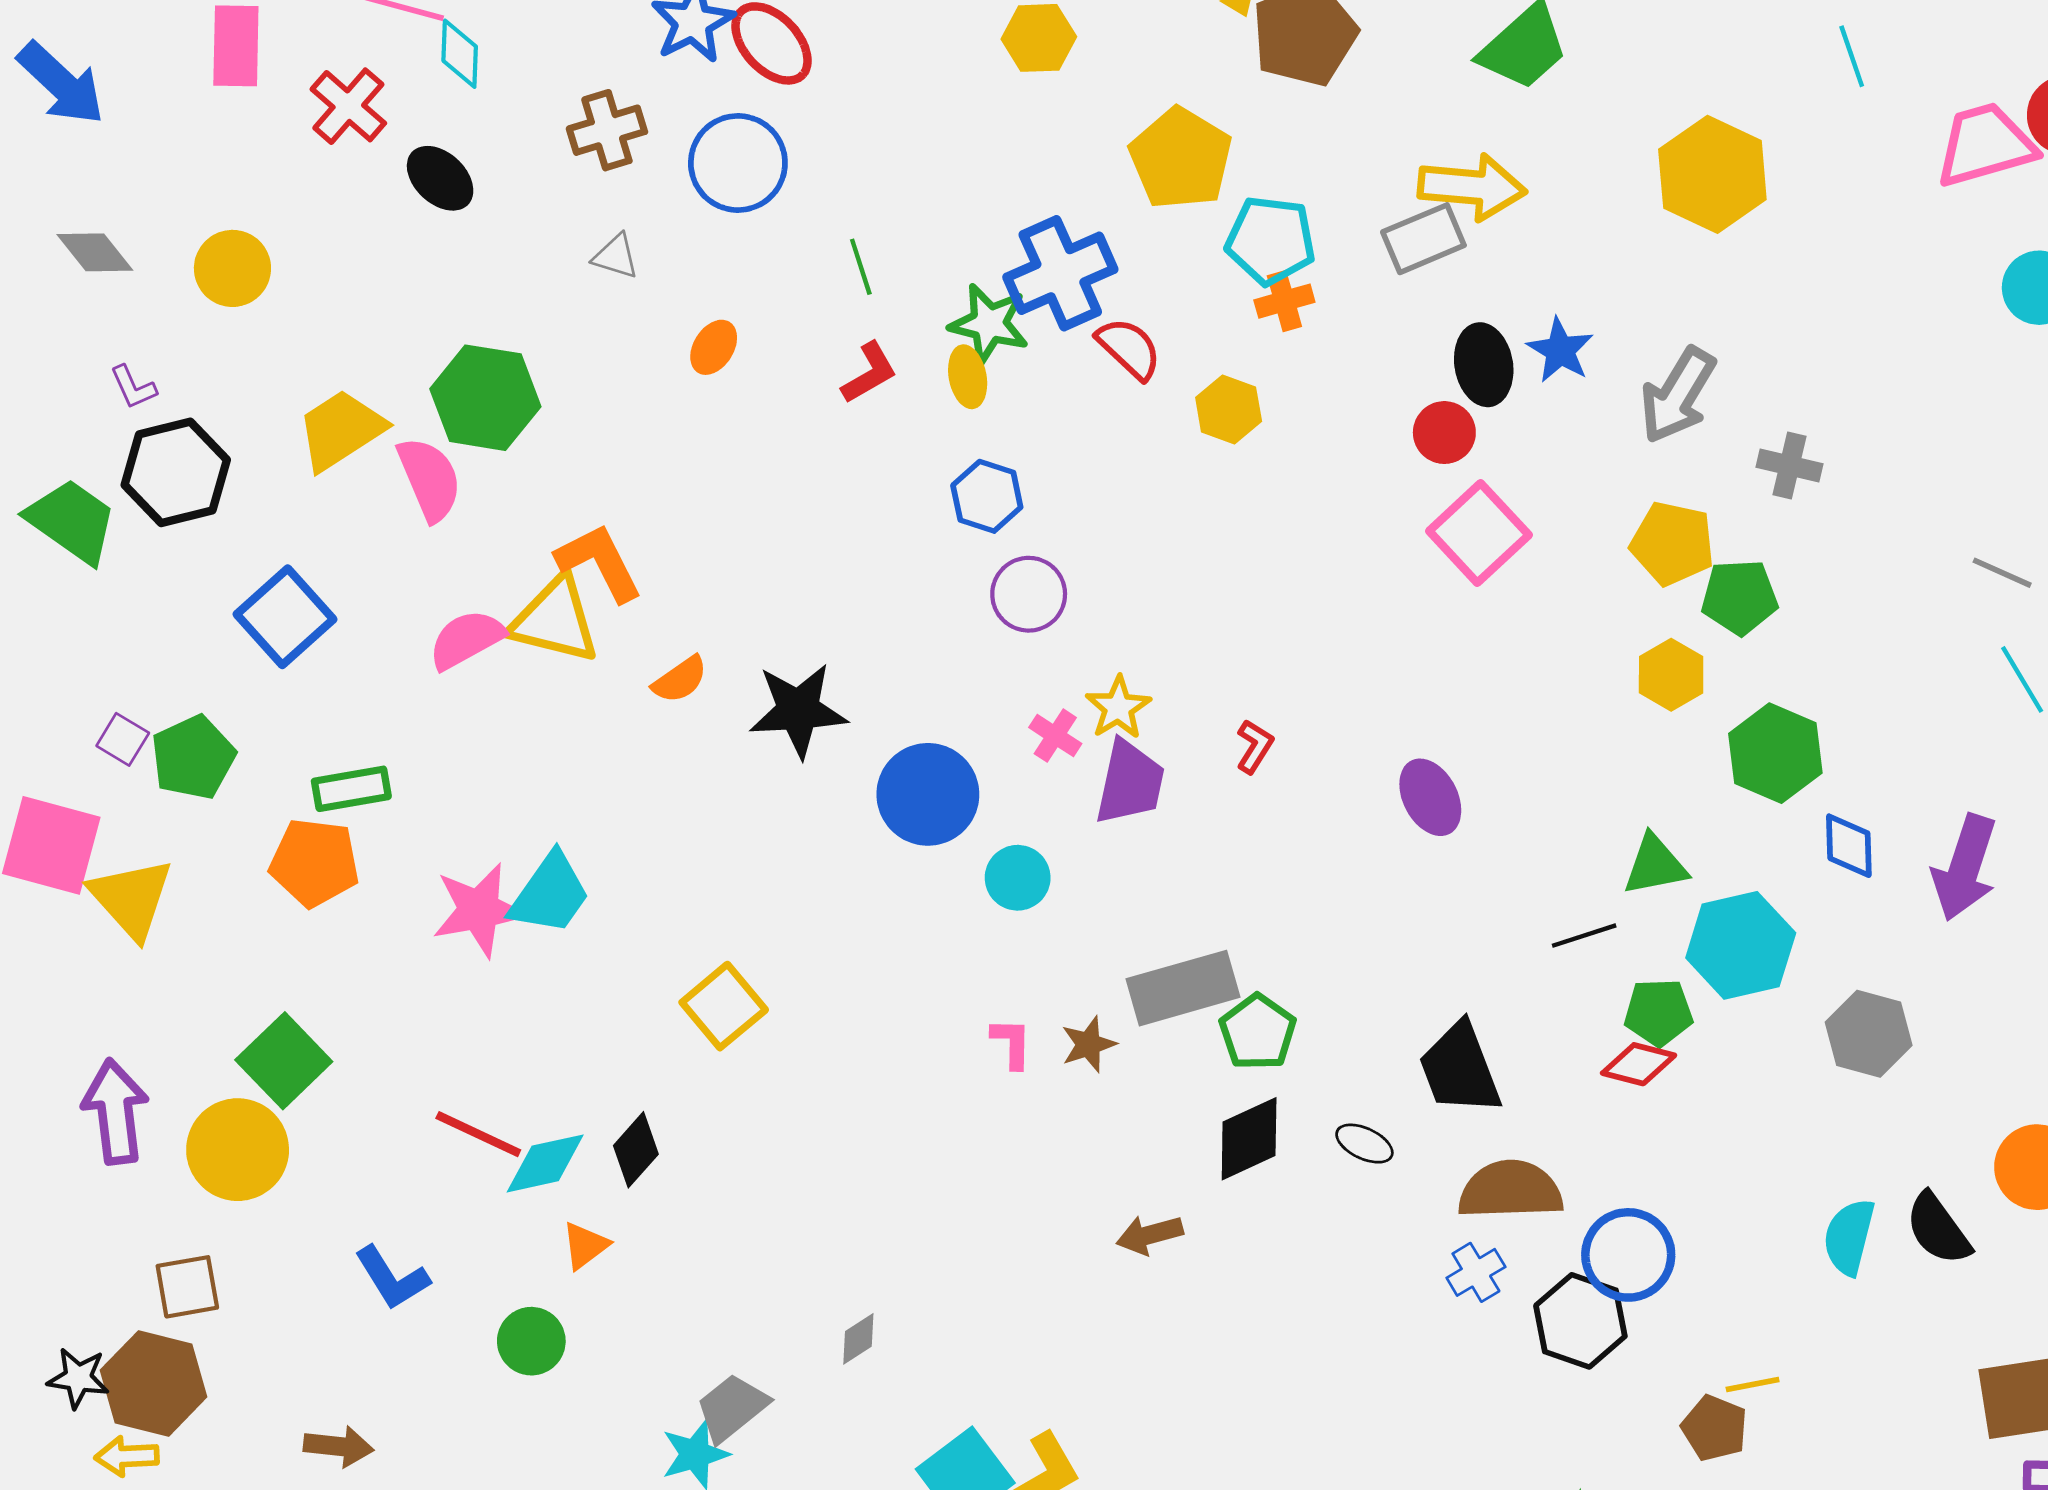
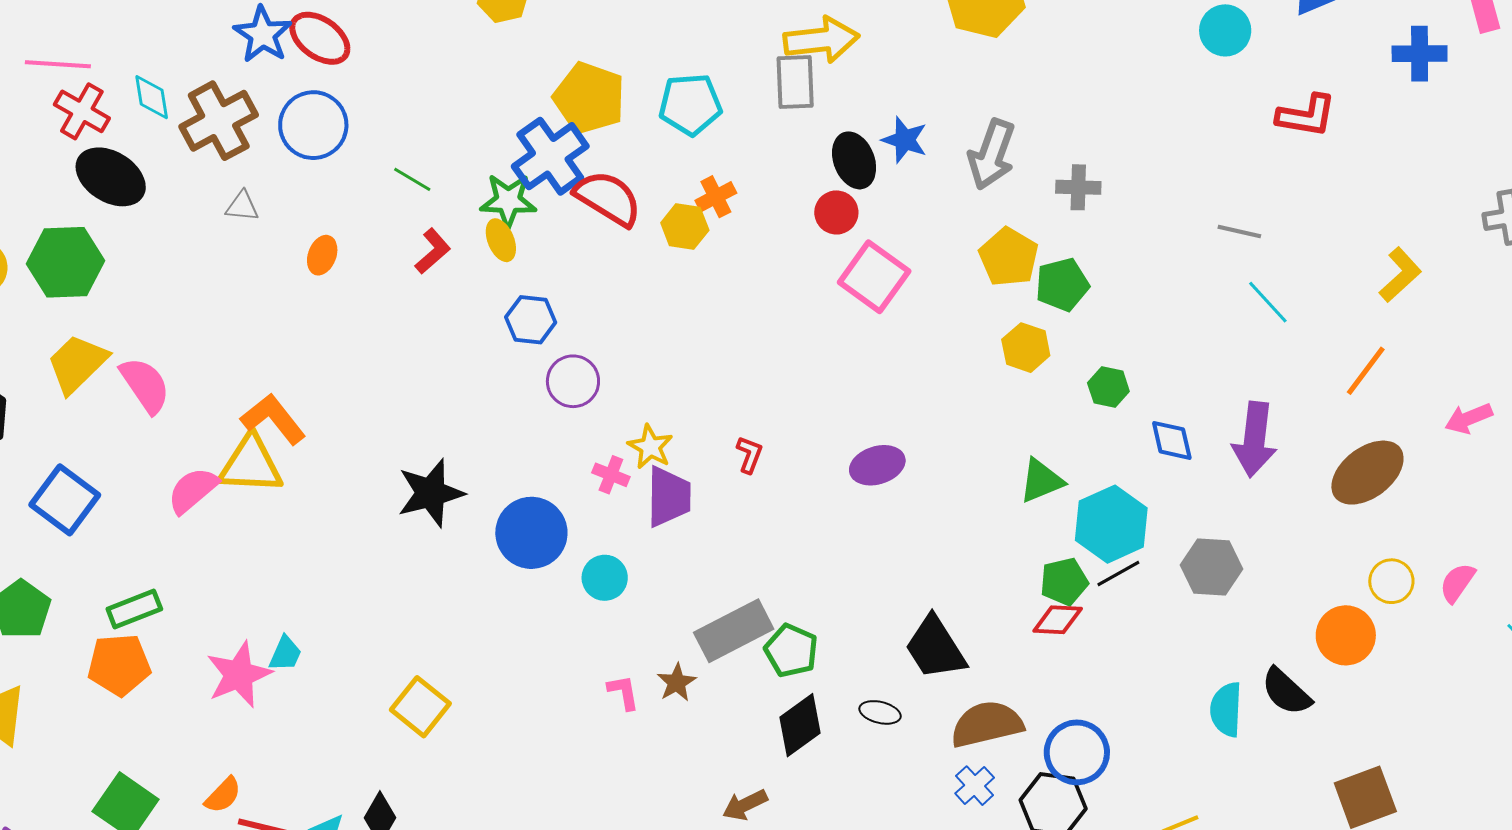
cyan diamond: (460, 54) -> (152, 97), moved
red cross: (348, 106) -> (82, 111), moved
brown cross: (607, 130) -> (219, 121), size x1.4
yellow pentagon: (1181, 158) -> (589, 98), moved
black ellipse: (440, 178) -> (111, 177), size x1.4
gray rectangle: (1423, 239) -> (795, 82), turned -58
green line: (861, 267) -> (412, 179), turned -30
orange cross: (1284, 301) -> (716, 197), moved
red semicircle: (1129, 348) -> (608, 198), size x1.4
green hexagon: (485, 398) -> (66, 262), moved
yellow pentagon: (1672, 543) -> (1009, 257), turned 30
orange semicircle: (680, 680) -> (223, 795), moved
green hexagon: (1775, 753) -> (1108, 387), size x0.6
purple ellipse: (1430, 797) -> (877, 465), turned -68
cyan trapezoid: (550, 894) -> (285, 654), size x0.6
black line: (1584, 936) -> (1118, 574), moved

